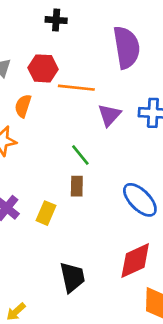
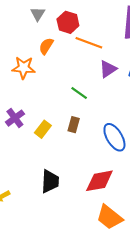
green line: (80, 155) -> (79, 93), turned -30
brown rectangle: (77, 186) -> (74, 125), moved

